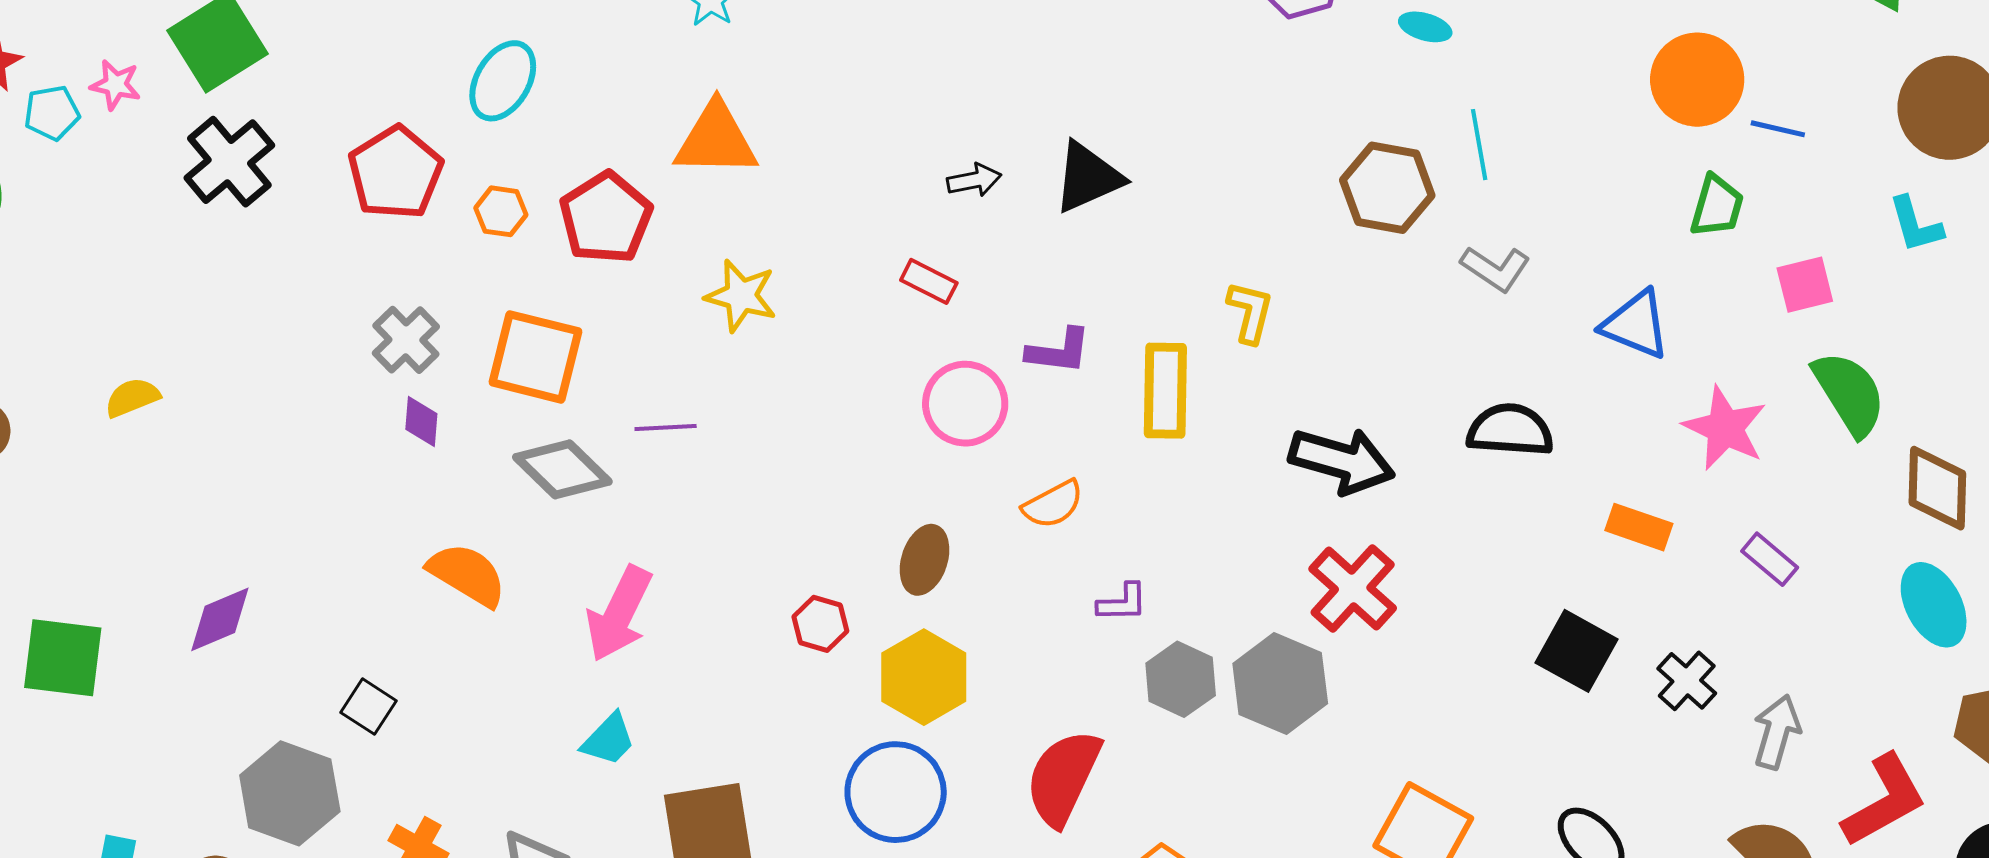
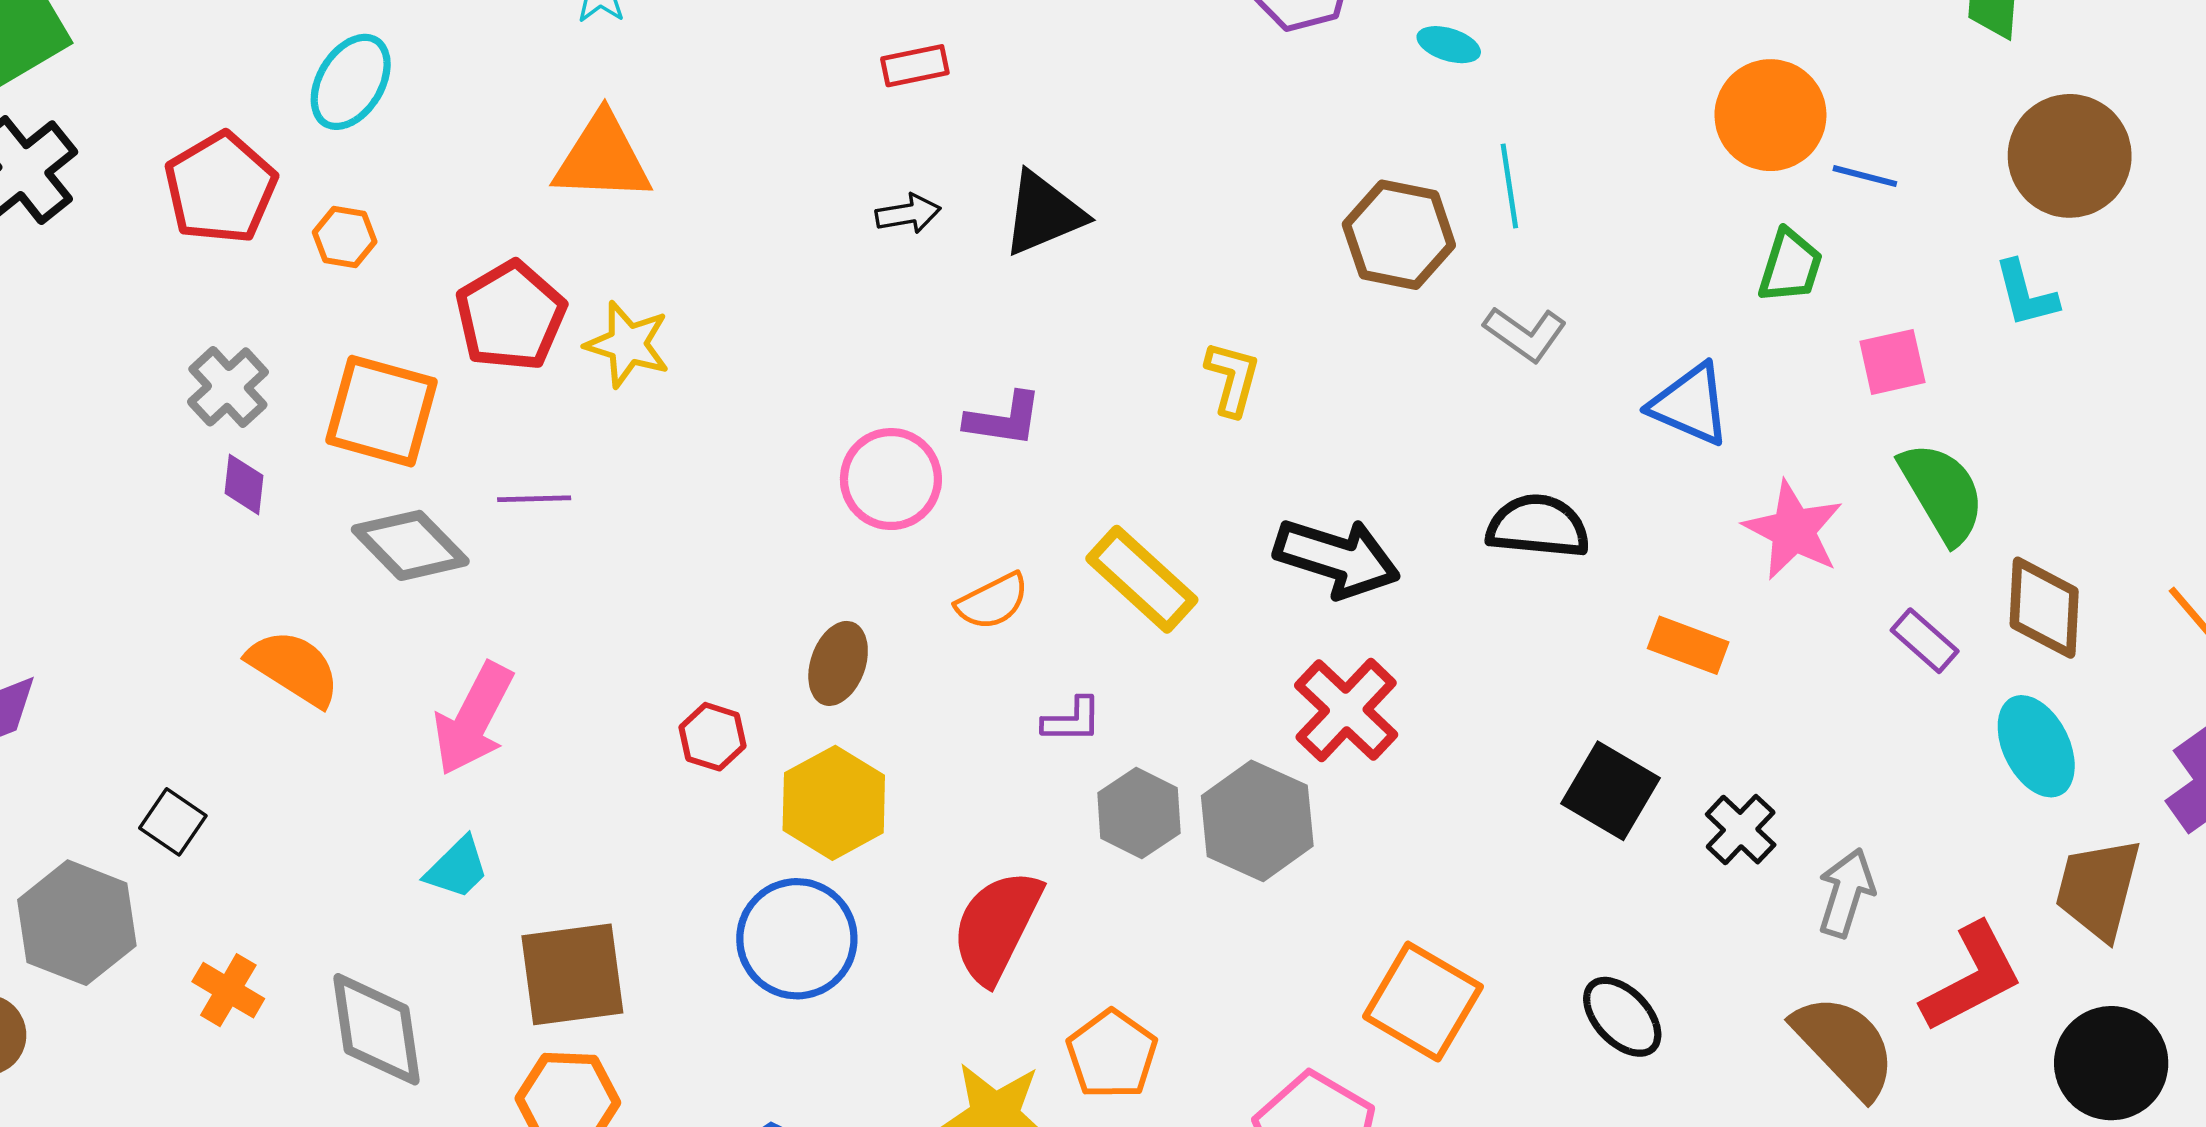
red pentagon: (606, 218) -> (511, 316), moved
red rectangle: (929, 281) -> (915, 66), moved, turned -40
yellow rectangle: (1165, 391) -> (1142, 579), moved, turned -50
purple rectangle: (1770, 559) -> (1925, 641), moved

